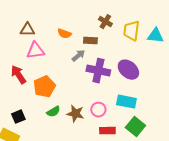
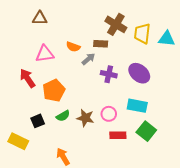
brown cross: (105, 22) -> (116, 24), size x1.5
brown triangle: (27, 30) -> (40, 18), moved
orange semicircle: (64, 34) -> (73, 47), moved
purple cross: (98, 71) -> (109, 74), size x0.7
black square: (18, 117) -> (38, 121), moved

